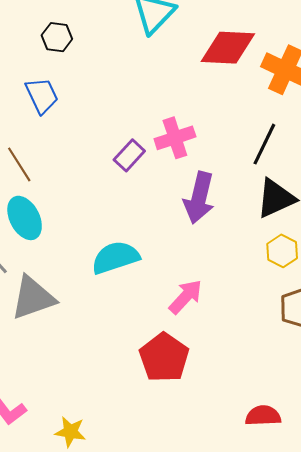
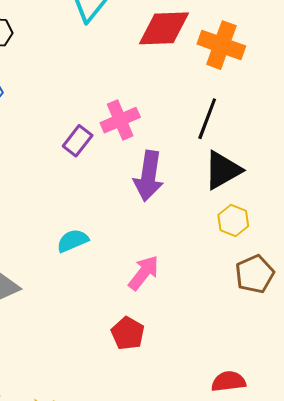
cyan semicircle: (115, 258) -> (73, 241), size x0.7
red pentagon: (164, 358) -> (128, 333), size x0.7

